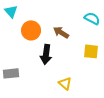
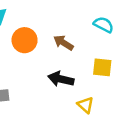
black arrow: (46, 54) -> (61, 79), moved, turned 96
yellow triangle: (65, 83) -> (85, 105), moved

